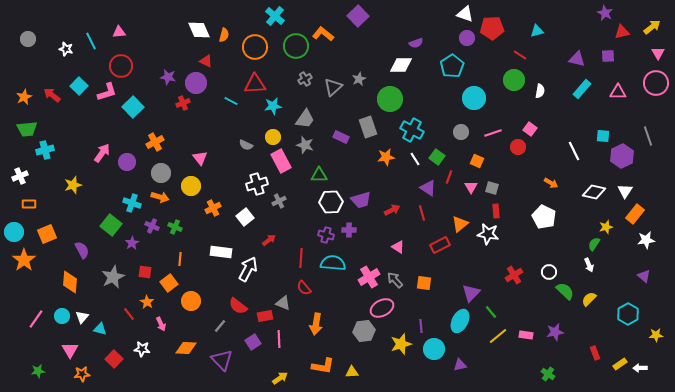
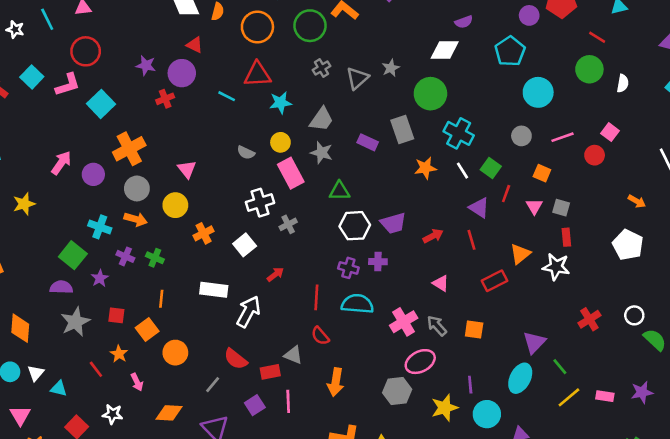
orange cross: (155, 142) -> (129, 149), size x1.4
purple semicircle: (82, 250) -> (61, 287), moved, turned -60

